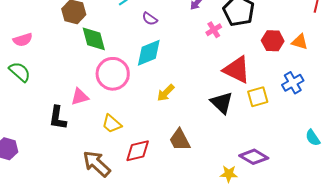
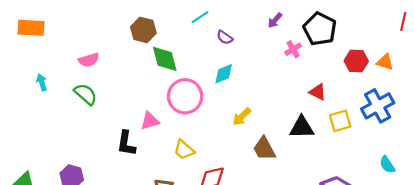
cyan diamond: (149, 53) -> (224, 74), size x0.7
red triangle: (237, 70) -> (318, 92), size x0.6
blue cross: (293, 83) -> (378, 106), size x1.4
black triangle: (222, 103) -> (302, 127), turned -45
cyan semicircle: (313, 138) -> (387, 165), moved
brown trapezoid: (180, 140) -> (264, 149), moved

